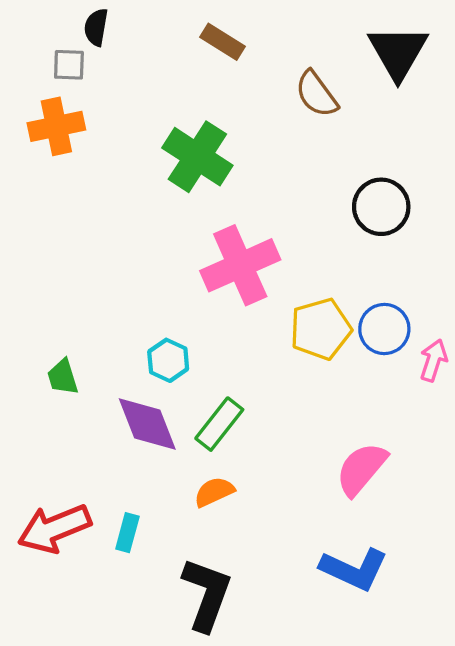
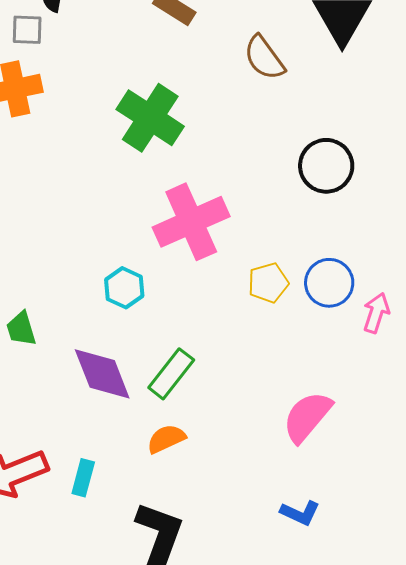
yellow pentagon: (321, 329) -> (268, 283), size x0.7
cyan hexagon: (168, 360) -> (124, 288), moved
blue L-shape: (354, 569) -> (300, 513), size x0.6

